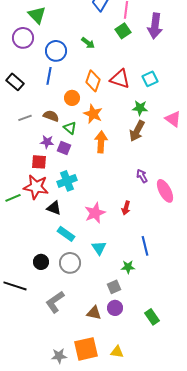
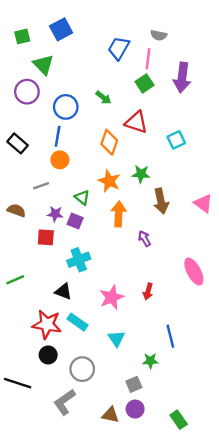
red triangle: (120, 79) -> (136, 122), moved
orange circle: (72, 98) -> (60, 160), moved
green star: (140, 108) -> (141, 174), moved
brown semicircle: (51, 116) -> (16, 210), moved
gray line: (25, 118) -> (41, 186), moved
pink triangle: (173, 119) -> (203, 203), moved
brown arrow: (137, 131) -> (161, 201), turned -40
purple arrow: (142, 176) -> (145, 239), moved
red star: (36, 187) -> (47, 324), moved
gray circle: (70, 263) -> (82, 369), moved

